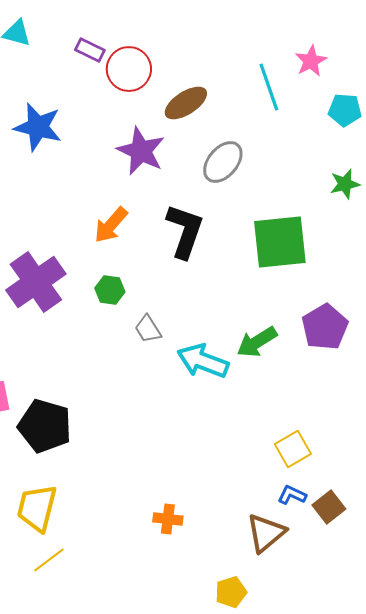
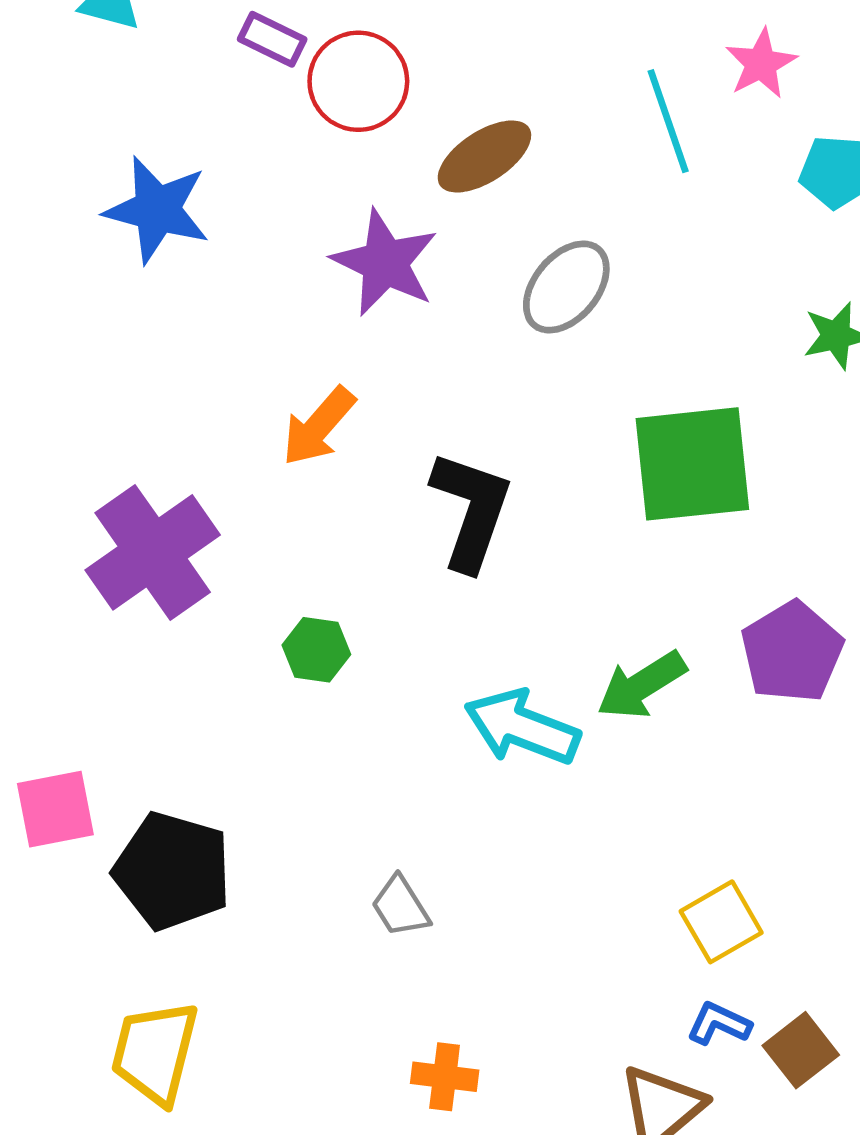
black L-shape: (185, 231) -> (471, 510), moved
green hexagon: (110, 290) -> (316, 650), moved
gray trapezoid: (148, 329) -> (400, 906), moved

